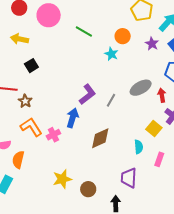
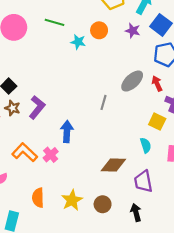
green line: (84, 32) -> (55, 22), moved
cyan star: (111, 54) -> (78, 42), moved
purple L-shape: (87, 94) -> (37, 107), moved
brown star: (25, 101) -> (13, 108), moved
brown diamond: (100, 138) -> (113, 165), moved, turned 40
orange semicircle: (18, 160) -> (38, 198), moved

